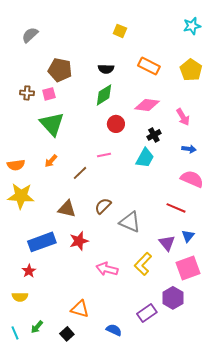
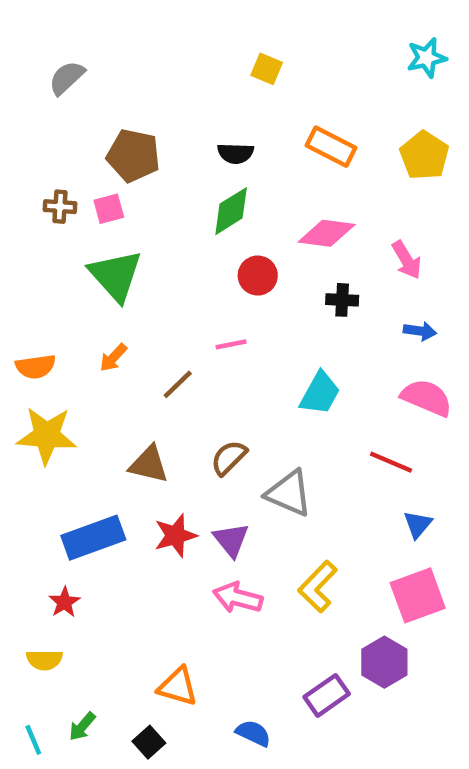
black cross: (154, 135) -> (342, 300), turned 32
cyan trapezoid: (145, 158) -> (320, 393), moved
purple triangle: (167, 243) -> (231, 540), moved

